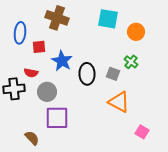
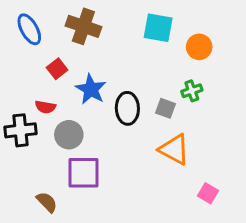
blue ellipse: (20, 33) -> (29, 29), moved, turned -35
red square: (39, 47) -> (57, 69), turned -32
green cross: (131, 62) -> (192, 91), turned 32

